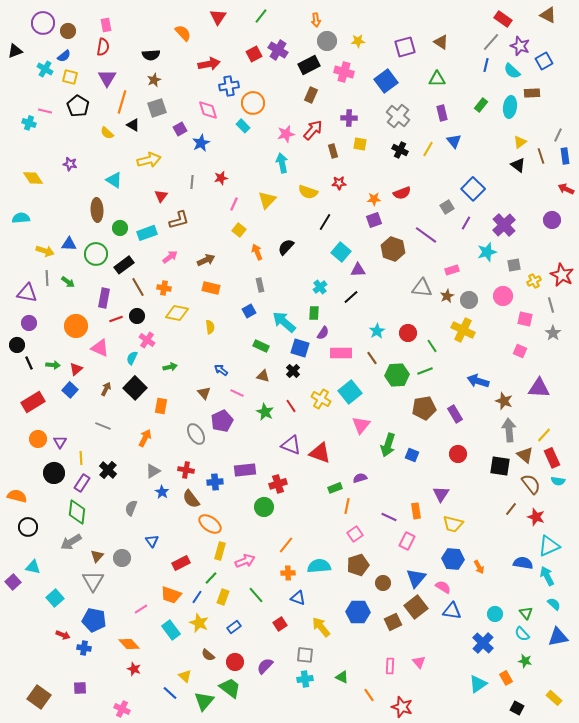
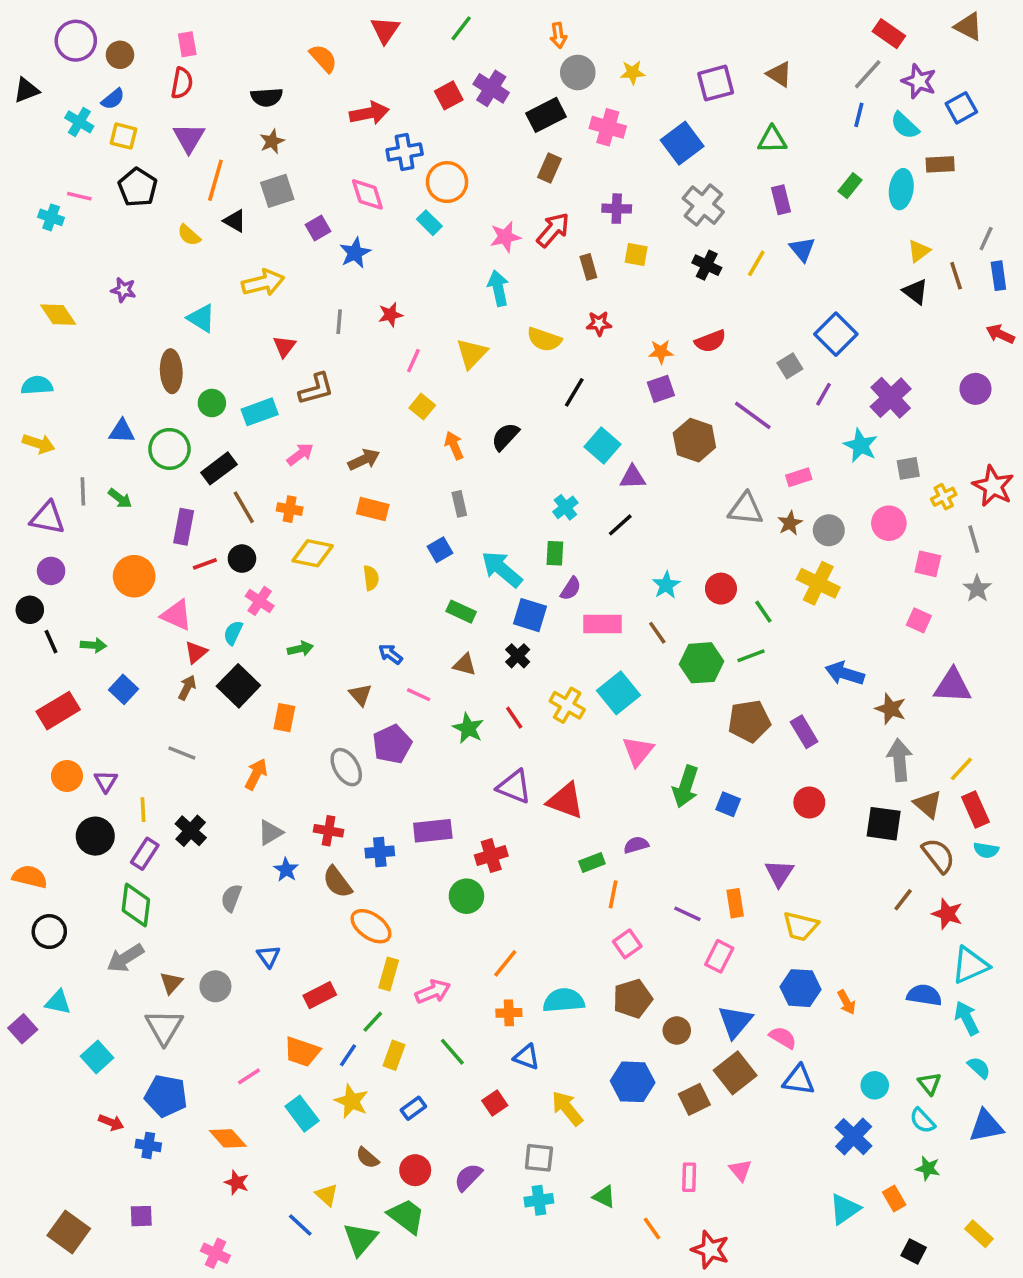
yellow arrow: (45, 251) -> (39, 444), moved
cyan star: (487, 252) -> (861, 445), turned -30
red triangle: (76, 369) -> (196, 652), moved

